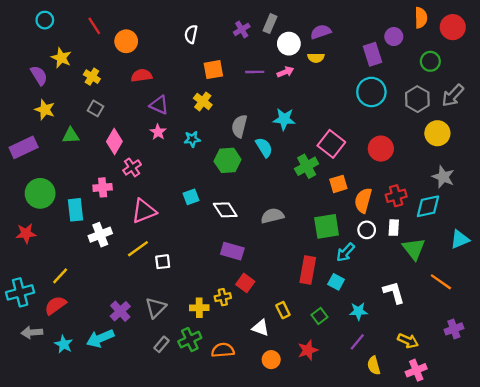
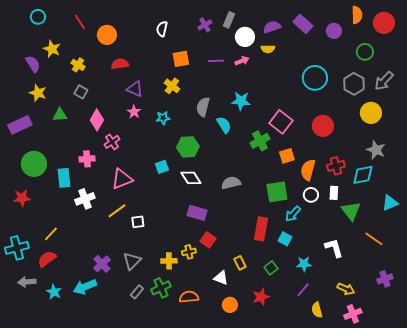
purple rectangle: (373, 54) -> (303, 24), moved, turned -30
green hexagon: (228, 160) -> (188, 147), moved

